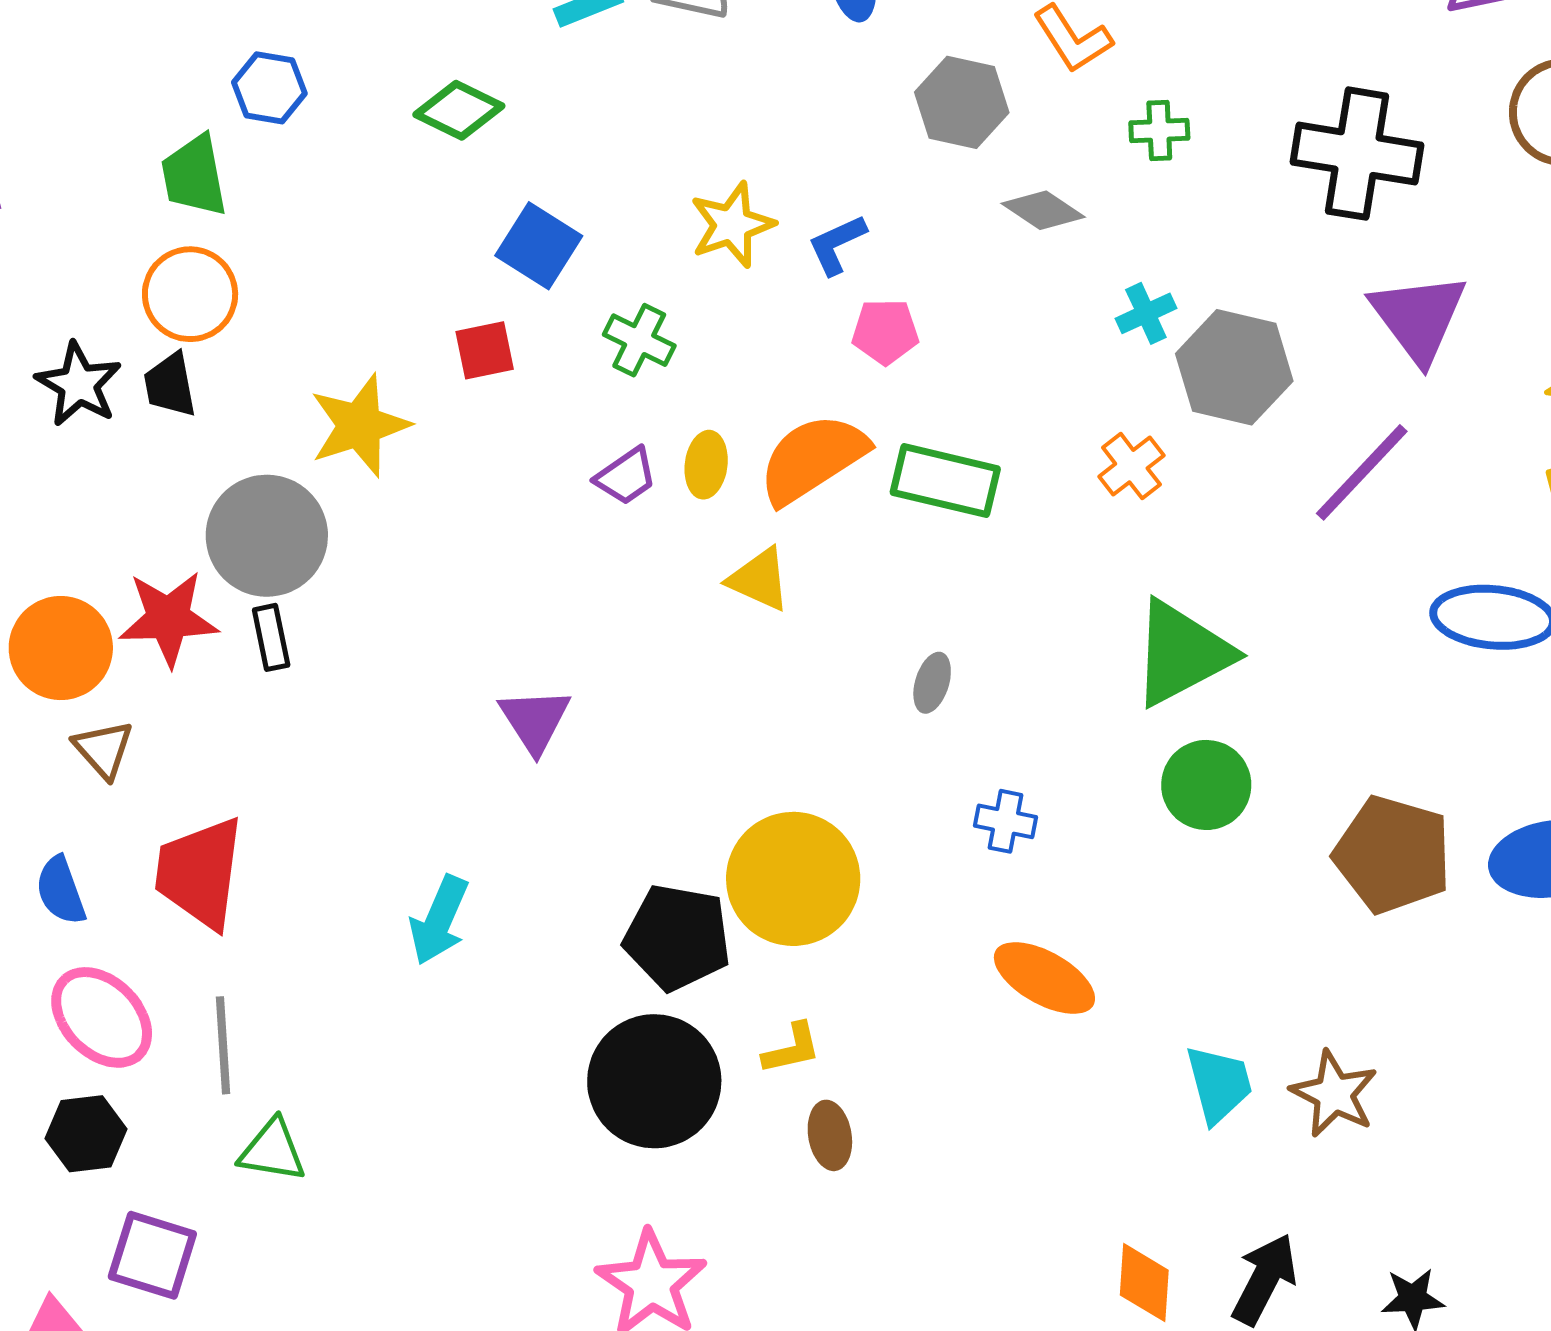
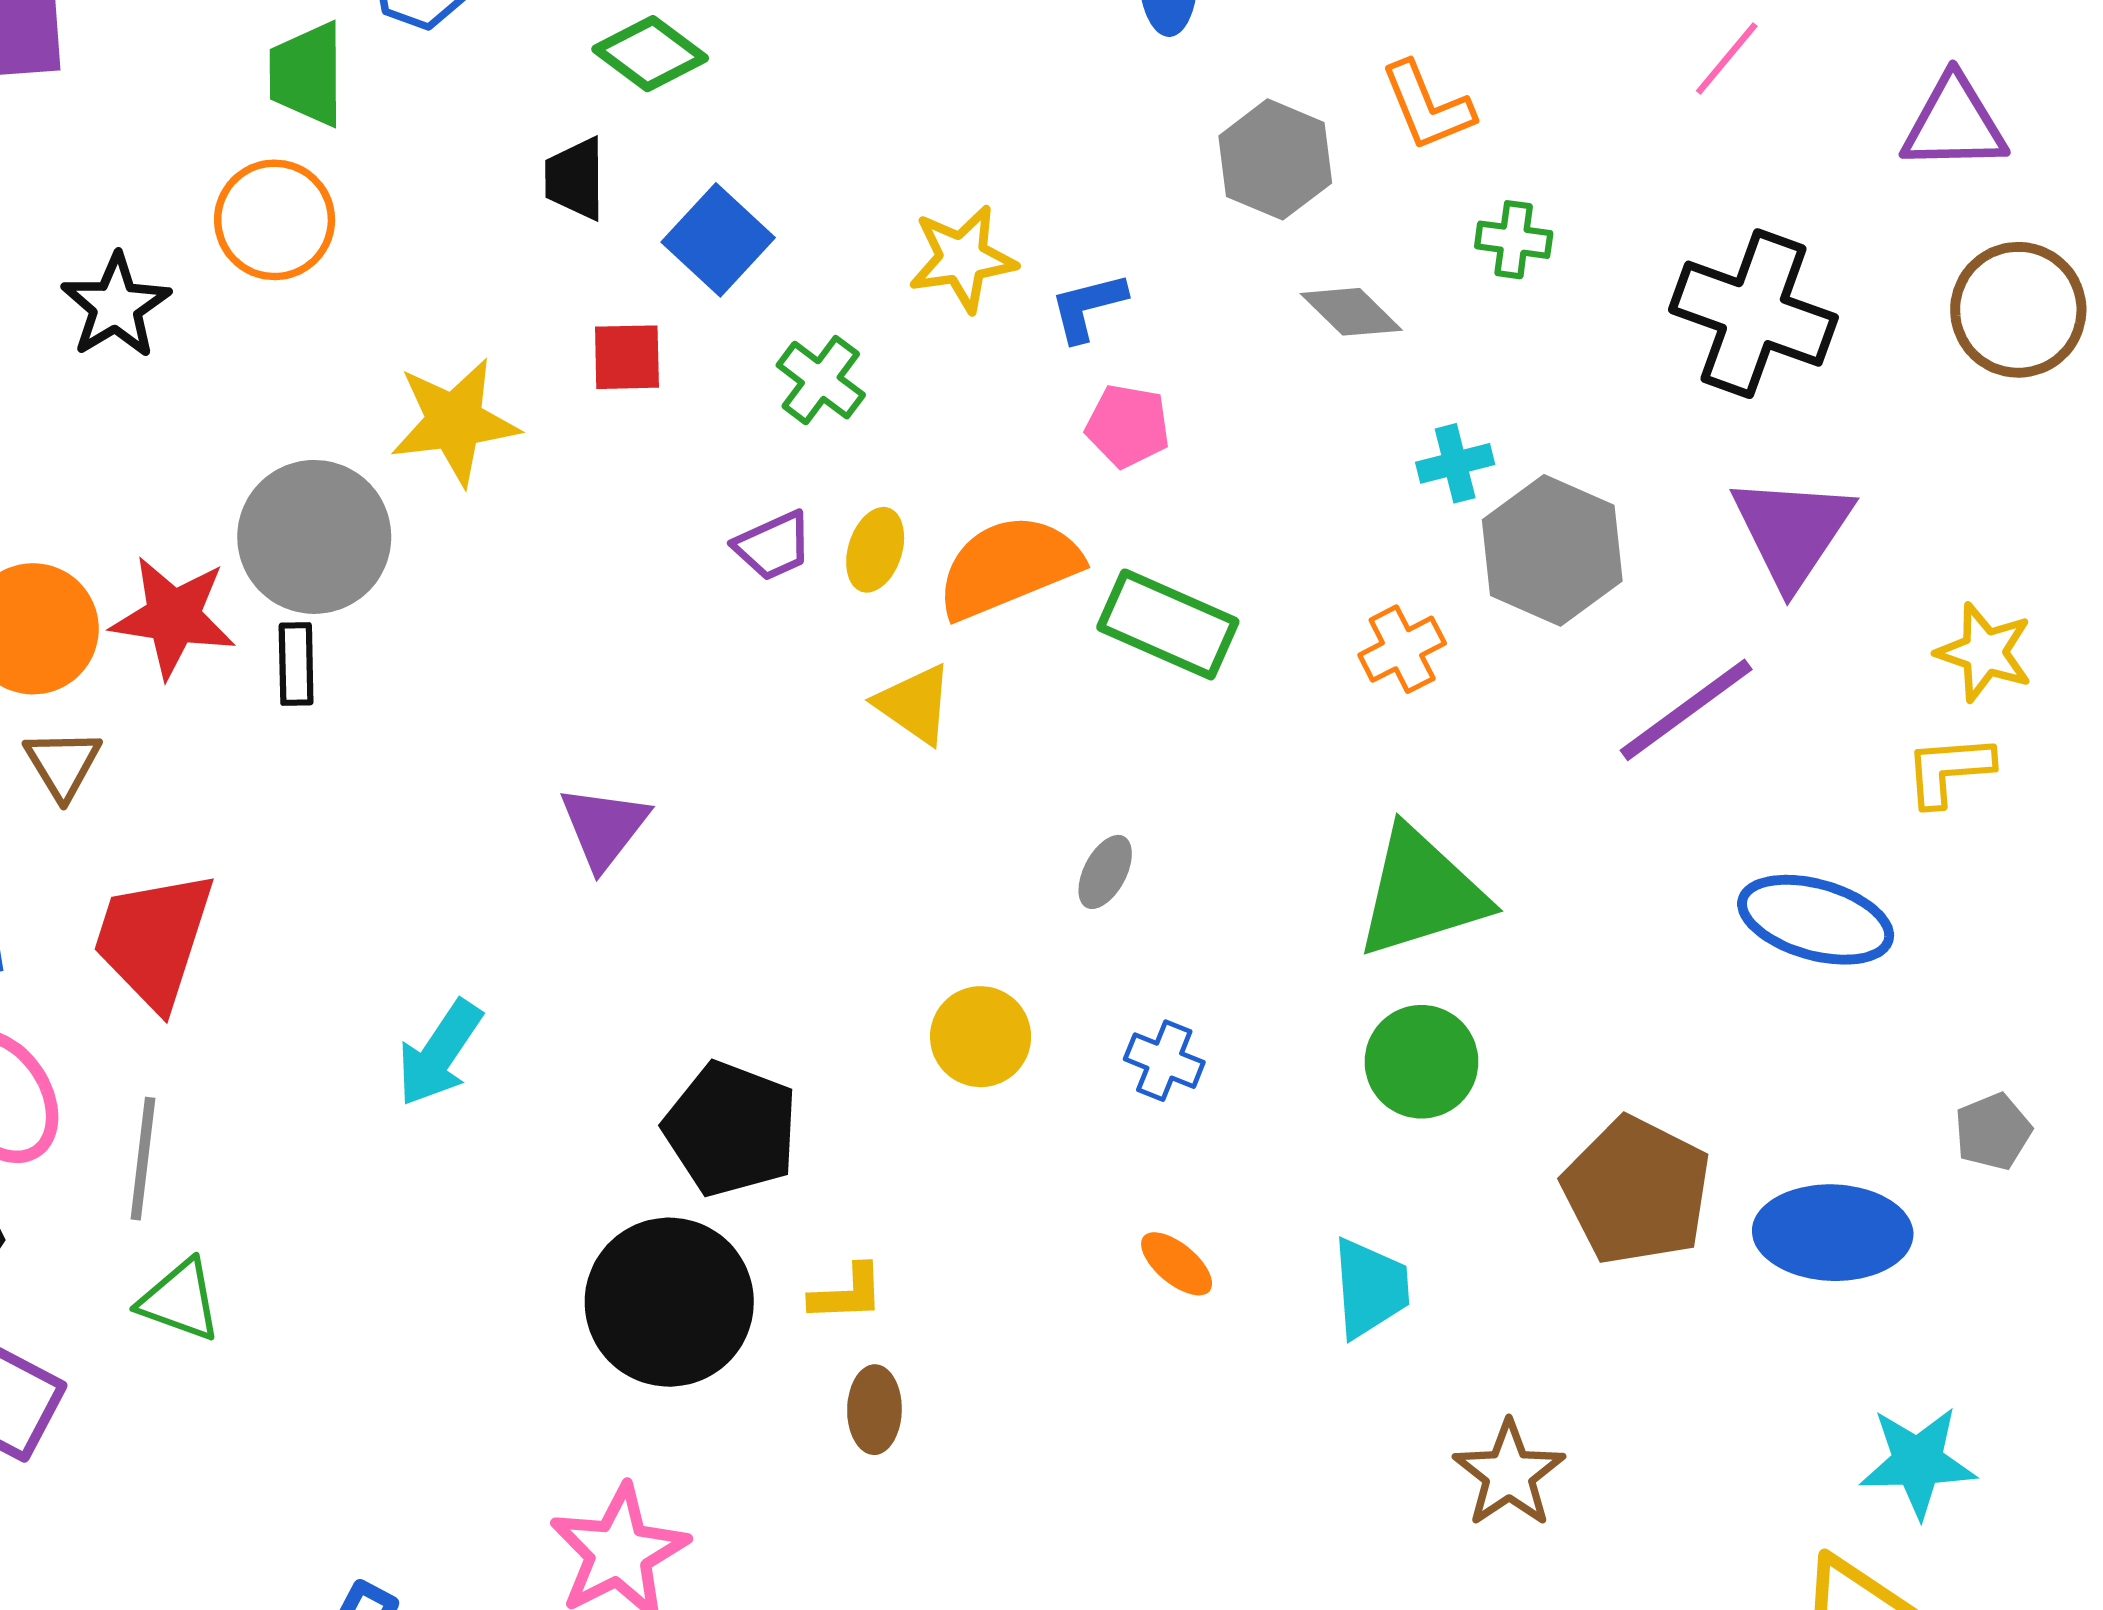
black trapezoid: (170, 385) -> (575, 179), moved
yellow circle: (793, 879) -> (981, 1037), moved, size x0.6
orange ellipse: (1044, 978) -> (1177, 1264), size x0.6
cyan trapezoid: (1219, 1084) -> (1370, 1288), moved

